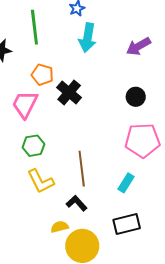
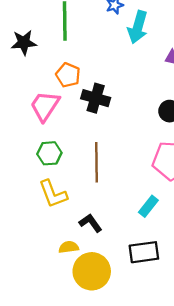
cyan arrow: (87, 38) -> (138, 27), moved
black cross: (69, 92) -> (96, 98), turned -30
brown line: (82, 169) -> (96, 162), moved

